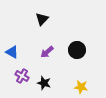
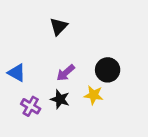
black star: (44, 83) -> (60, 99), moved
yellow star: (81, 87) -> (94, 95), moved

